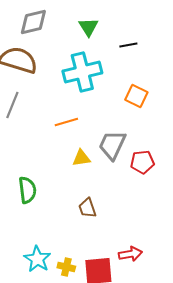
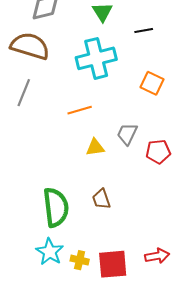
gray trapezoid: (112, 145) -> (127, 134), size x0.7
green semicircle: (27, 190) -> (56, 207), moved, size x1.4
red arrow: (130, 254) -> (157, 256), moved

